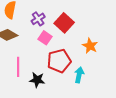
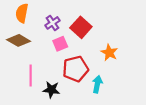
pink square: (45, 38) -> (60, 44), turned 32

